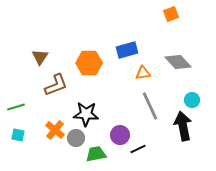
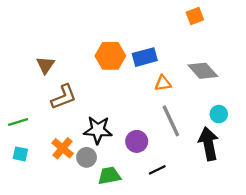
orange hexagon: (89, 63) -> (110, 56), moved
purple circle: (120, 135) -> (137, 141), moved

